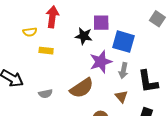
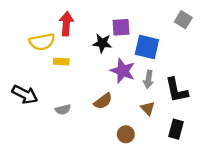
yellow semicircle: (30, 32) -> (42, 42), size x1.6
purple star: (101, 62) -> (123, 71), turned -30
brown semicircle: (82, 88) -> (103, 101), size x0.7

